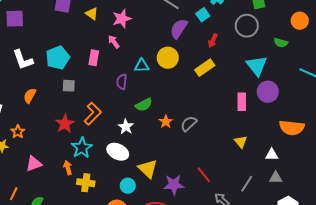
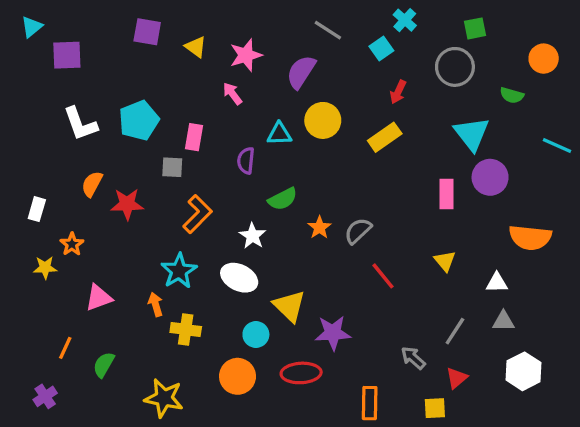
purple semicircle: (179, 29) -> (301, 72), moved
pink rectangle: (94, 58) -> (194, 137), moved
gray square: (69, 86) -> (172, 167), moved
red star: (65, 124) -> (127, 204), moved, turned 30
red line: (204, 175) -> (383, 276), moved

